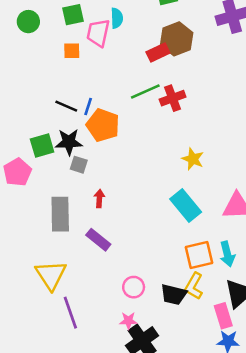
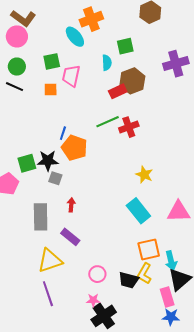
cyan semicircle: (117, 18) -> (107, 63), moved
black line: (66, 106) -> (14, 87), moved
cyan arrow: (227, 254) -> (171, 261), moved
yellow triangle: (51, 275) -> (50, 261), moved, turned 44

